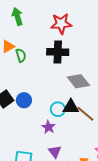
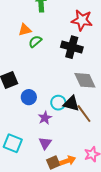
green semicircle: (21, 55) -> (35, 41), turned -128
blue circle: (24, 100) -> (29, 97), moved

